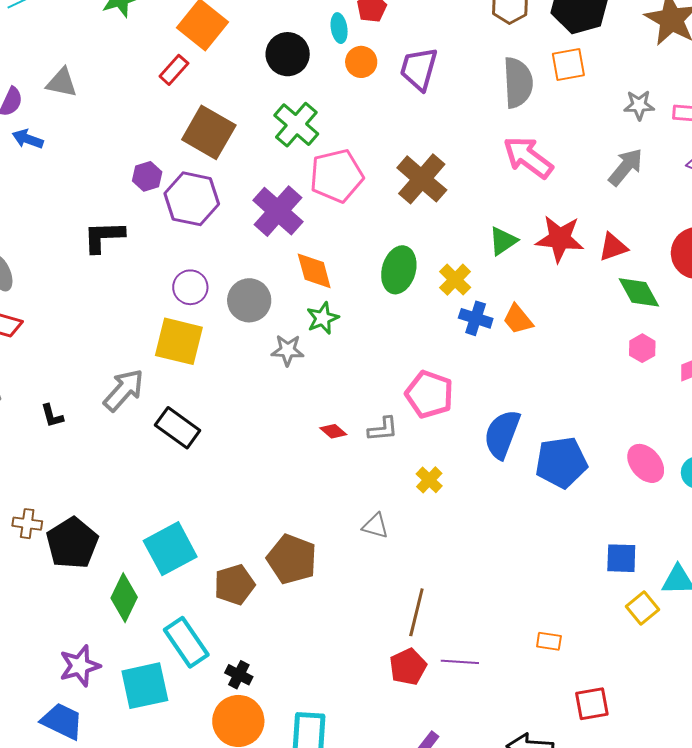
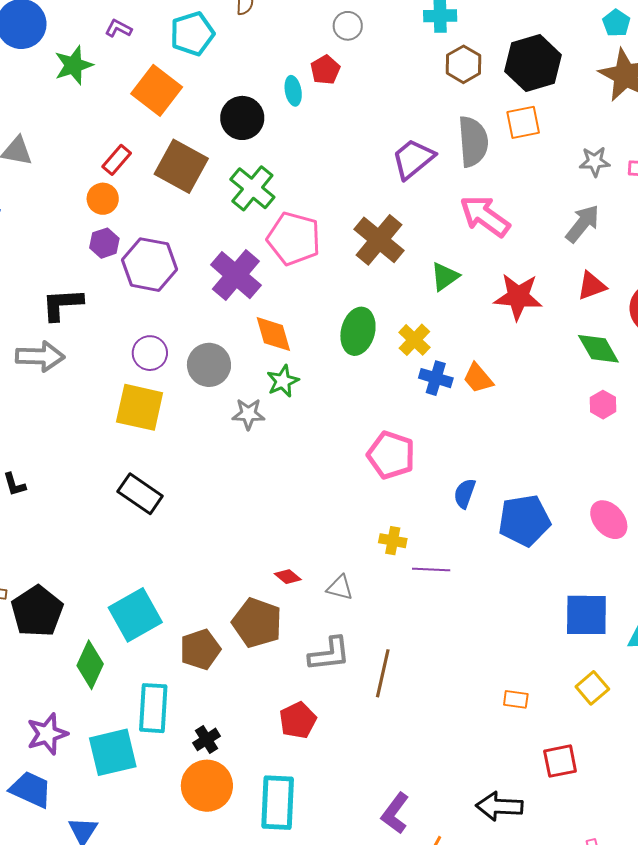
orange circle: (361, 62) -> (103, 199), moved
purple trapezoid: (419, 69) -> (413, 159), moved, turned 36
red rectangle: (174, 70) -> (117, 160), moved
brown square: (209, 132) -> (181, 166), moved
pink pentagon: (337, 176) -> (294, 239), turned 30
green triangle: (503, 241) -> (445, 276), moved
red triangle: (613, 247) -> (592, 286), moved
gray arrow: (124, 390) -> (40, 356), moved, turned 51
gray L-shape: (383, 429) -> (329, 654), moved, size x1.4
red diamond: (333, 431) -> (288, 577), moved
blue semicircle: (502, 434) -> (465, 493), size x0.6
yellow cross: (429, 480) -> (393, 541), turned -32
blue square: (621, 558) -> (586, 615), size x1.4
yellow square: (643, 608) -> (592, 688), moved
cyan rectangle: (186, 642) -> (153, 708), turned 39
purple line: (460, 662) -> (431, 570), moved
red pentagon: (408, 667) -> (298, 720), moved
black cross: (239, 675) -> (206, 739), turned 32

